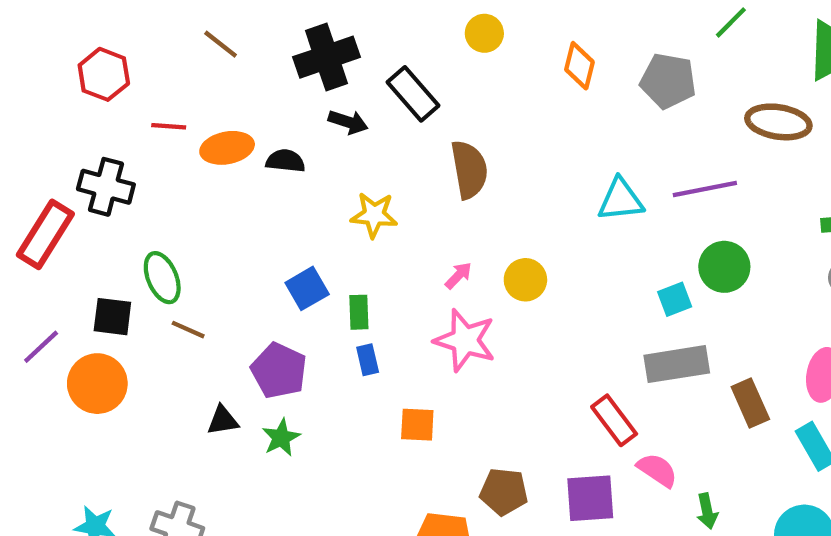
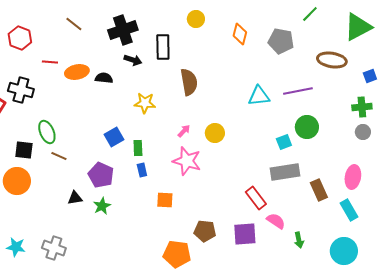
black rectangle: (413, 94) -> (163, 47), turned 40

